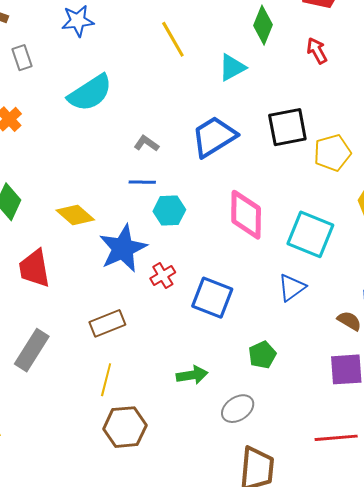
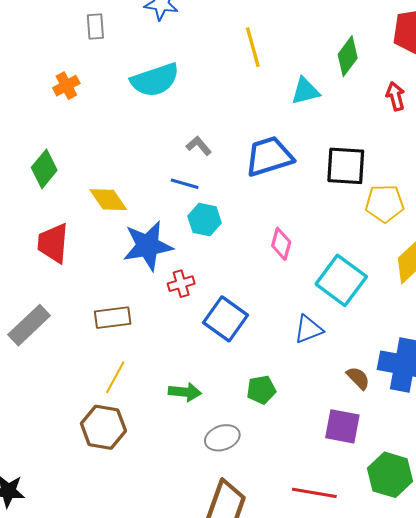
pink diamond: (246, 215) -> (281, 244), size x0.6
yellow line: (106, 380) -> (115, 377), moved

